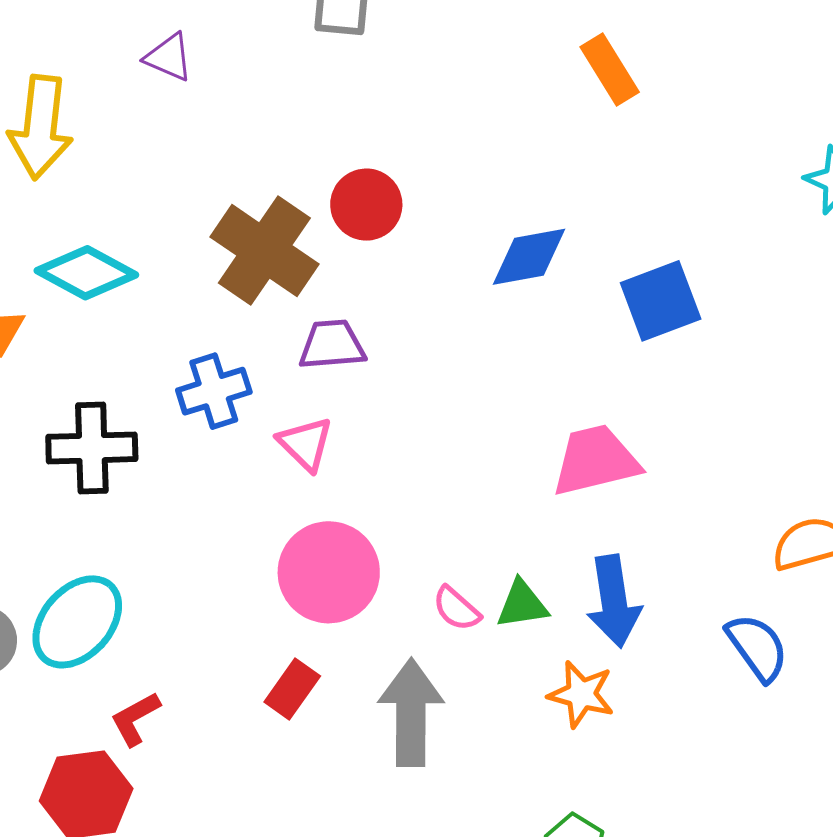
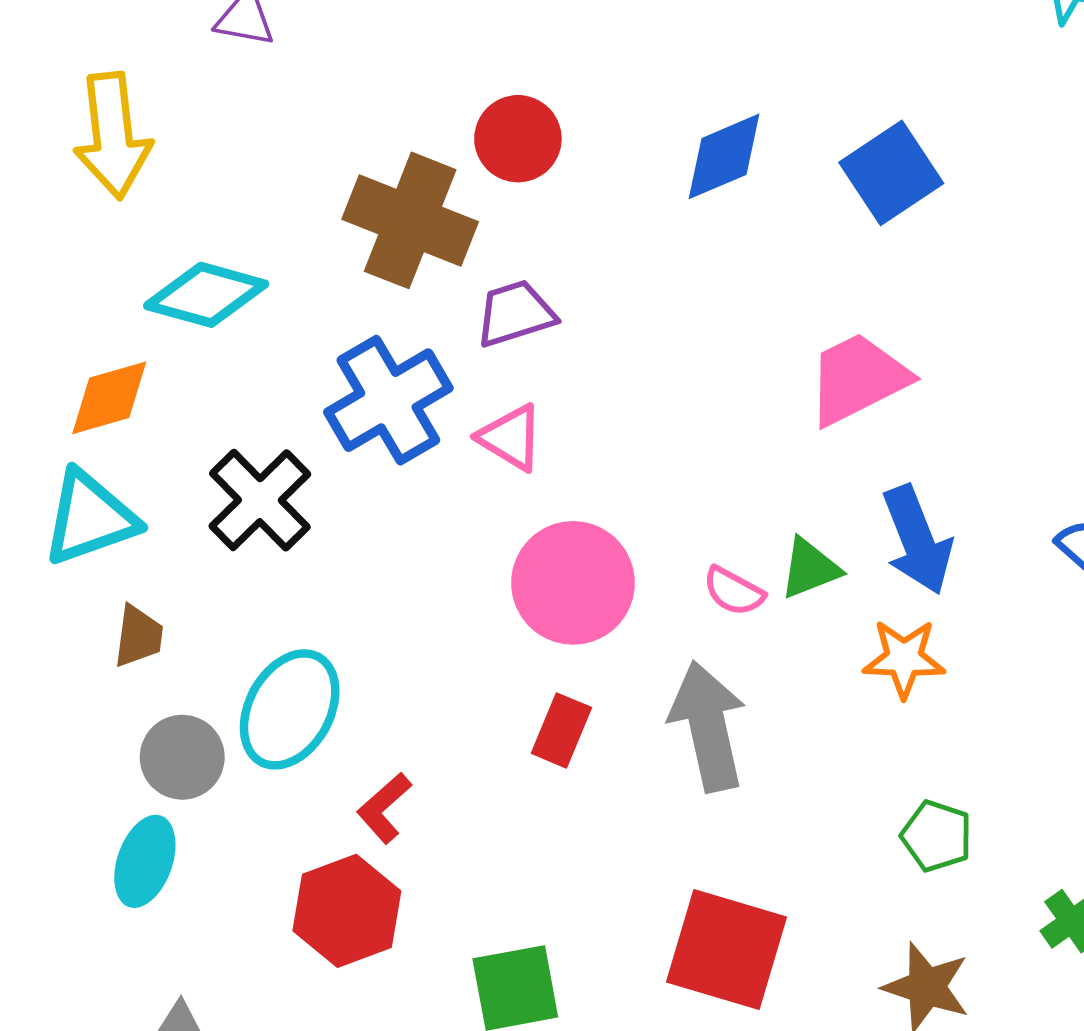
blue cross: (214, 391) -> (388, 400), size x1.4
black cross: (92, 448) -> (260, 500), turned -30

